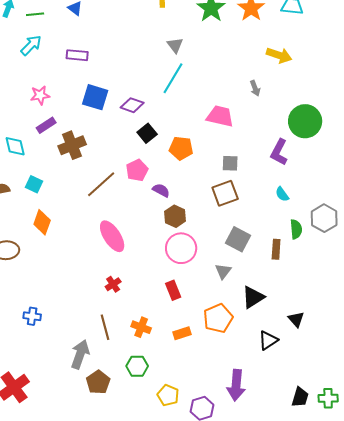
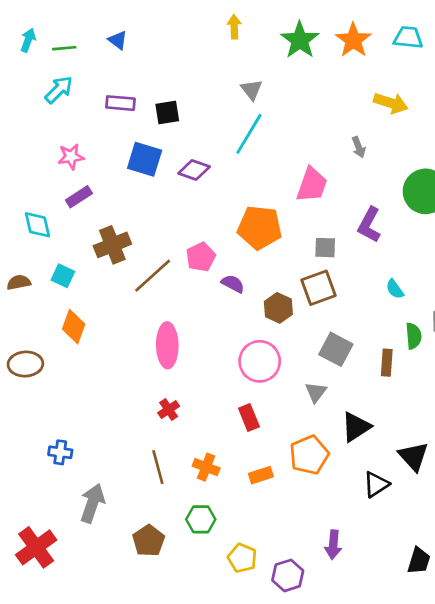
pink trapezoid: (220, 116) -> (312, 185), turned 96
black square: (147, 133) -> (167, 112), moved, turned 30
brown cross: (72, 145) -> (112, 245), moved
orange pentagon: (181, 148) -> (260, 228), size x1.4
purple L-shape: (279, 152) -> (369, 225), moved
brown hexagon: (175, 216) -> (278, 308), moved
pink ellipse: (112, 236) -> (167, 345), turned 32
black triangle: (296, 319) -> (414, 456), size x1.4
gray arrow: (80, 354) -> (92, 503), moved
purple arrow: (236, 385) -> (333, 545), size x0.7

